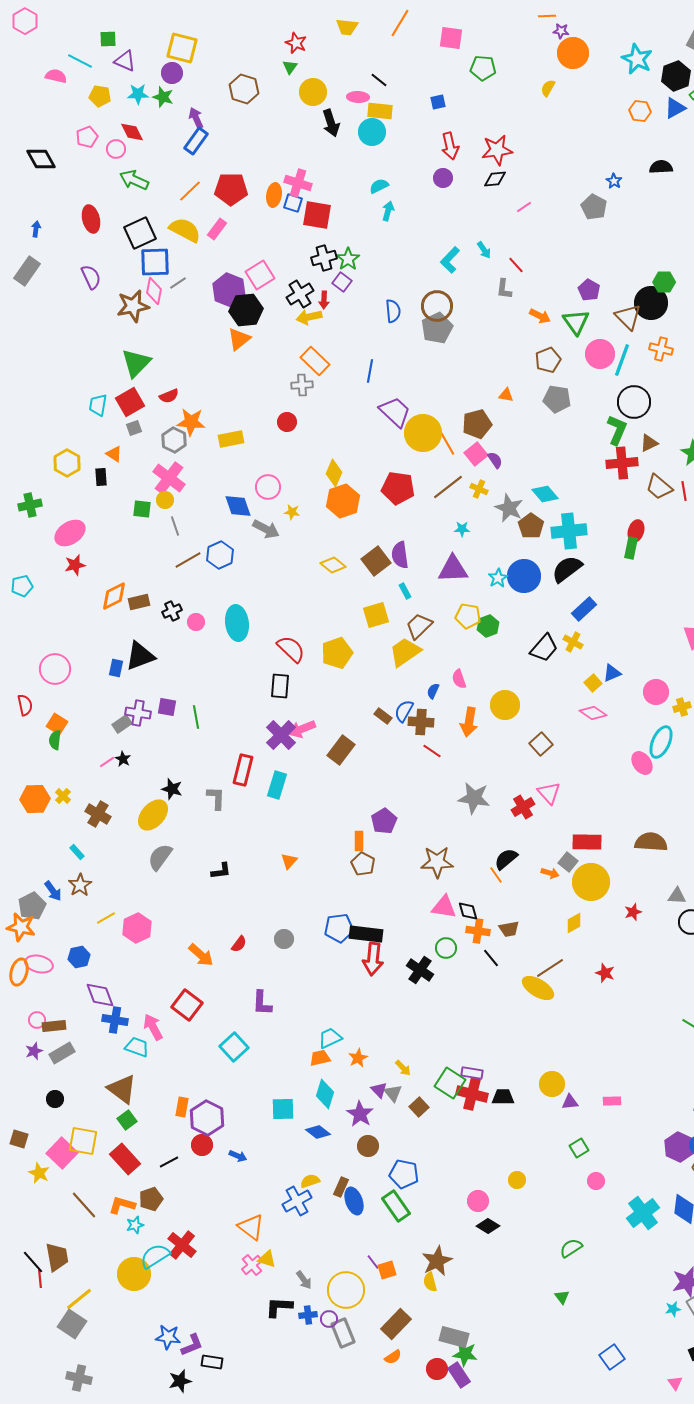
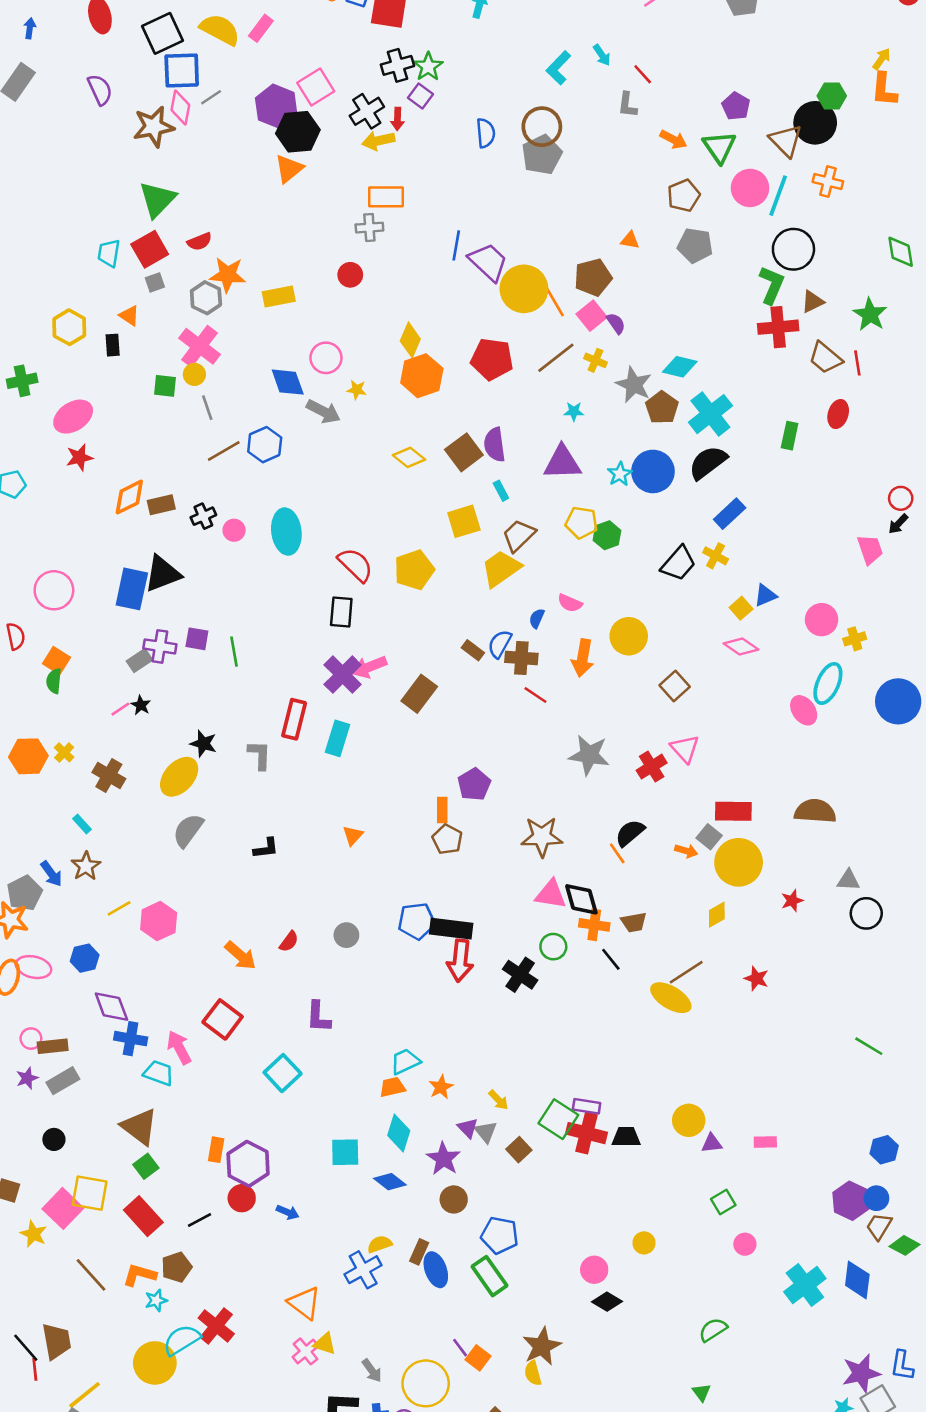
orange rectangle: (315, 361) -> (386, 197), turned -44
blue line: (370, 371) -> (456, 245), moved
cyan diamond: (545, 494) -> (680, 367), turned -36
cyan cross: (569, 531) -> (710, 414), turned -32
red ellipse: (636, 531) -> (838, 414), moved
blue rectangle: (116, 668) -> (132, 589), size x1.8
pink semicircle: (459, 679) -> (570, 603), turned -48
black diamond: (468, 911) -> (581, 899), size x1.4
orange square: (387, 1270) -> (478, 1358), turned -36

